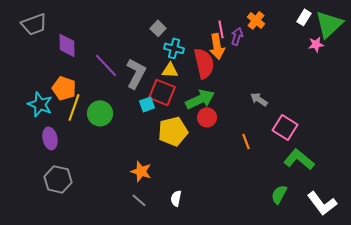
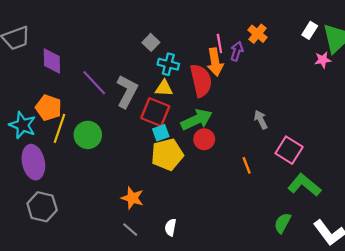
gray arrow: (259, 99) -> (261, 120), turned 30
cyan square: (147, 104) -> (161, 133), moved
purple ellipse: (50, 138) -> (33, 162), size x1.4

